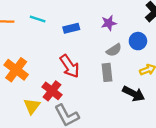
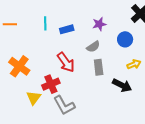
cyan line: (38, 19) -> (45, 23), moved, turned 72
gray semicircle: (114, 50) -> (93, 47), moved
red cross: (52, 91) -> (51, 84), turned 30

